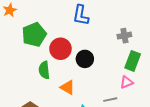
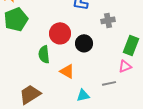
green pentagon: (34, 35) -> (16, 19), moved
gray cross: (124, 36) -> (108, 20), moved

